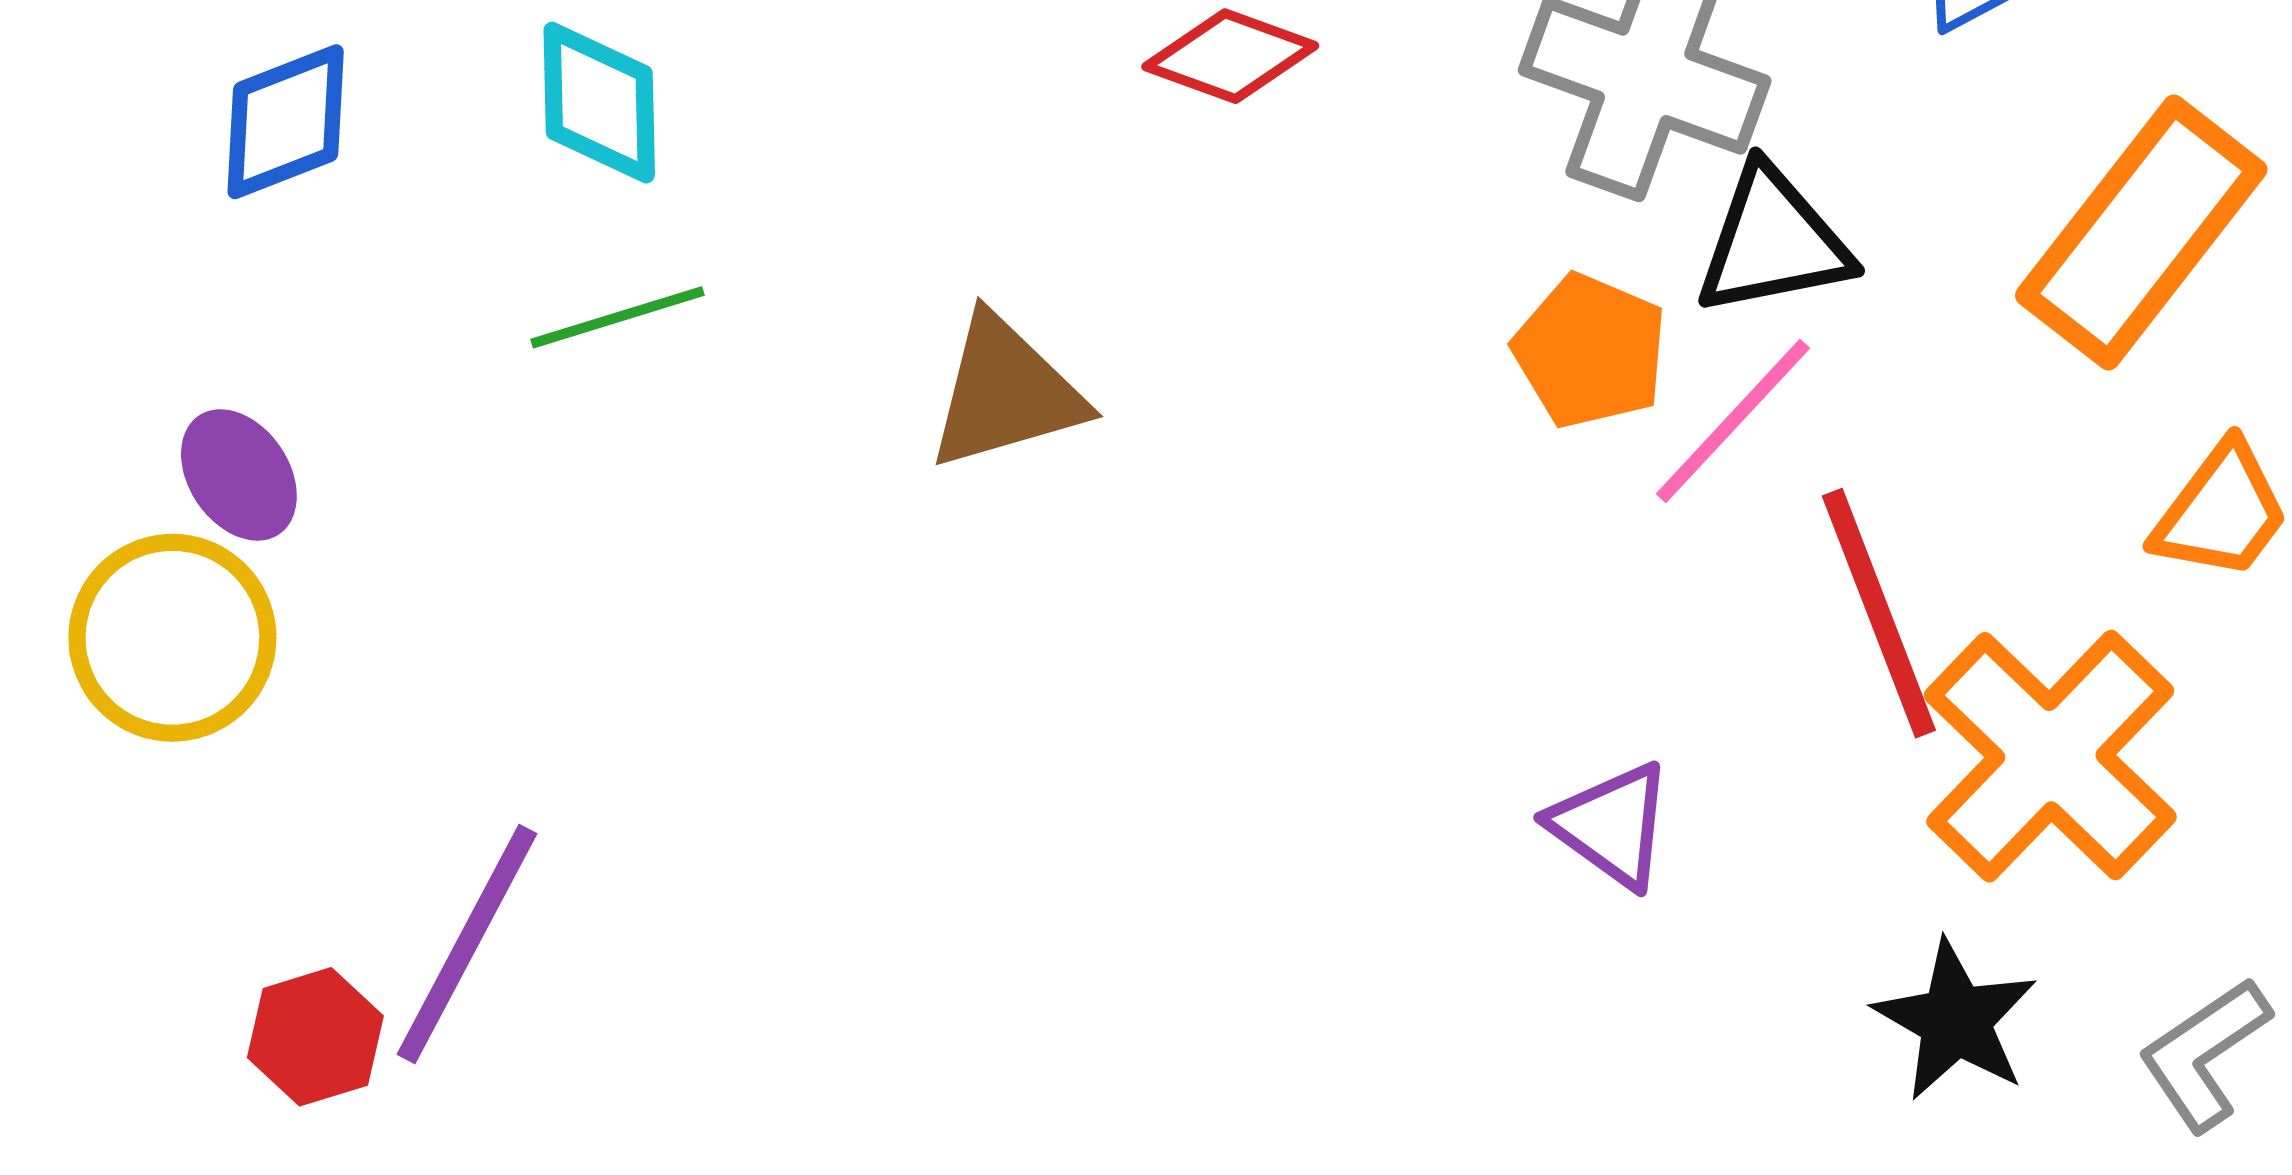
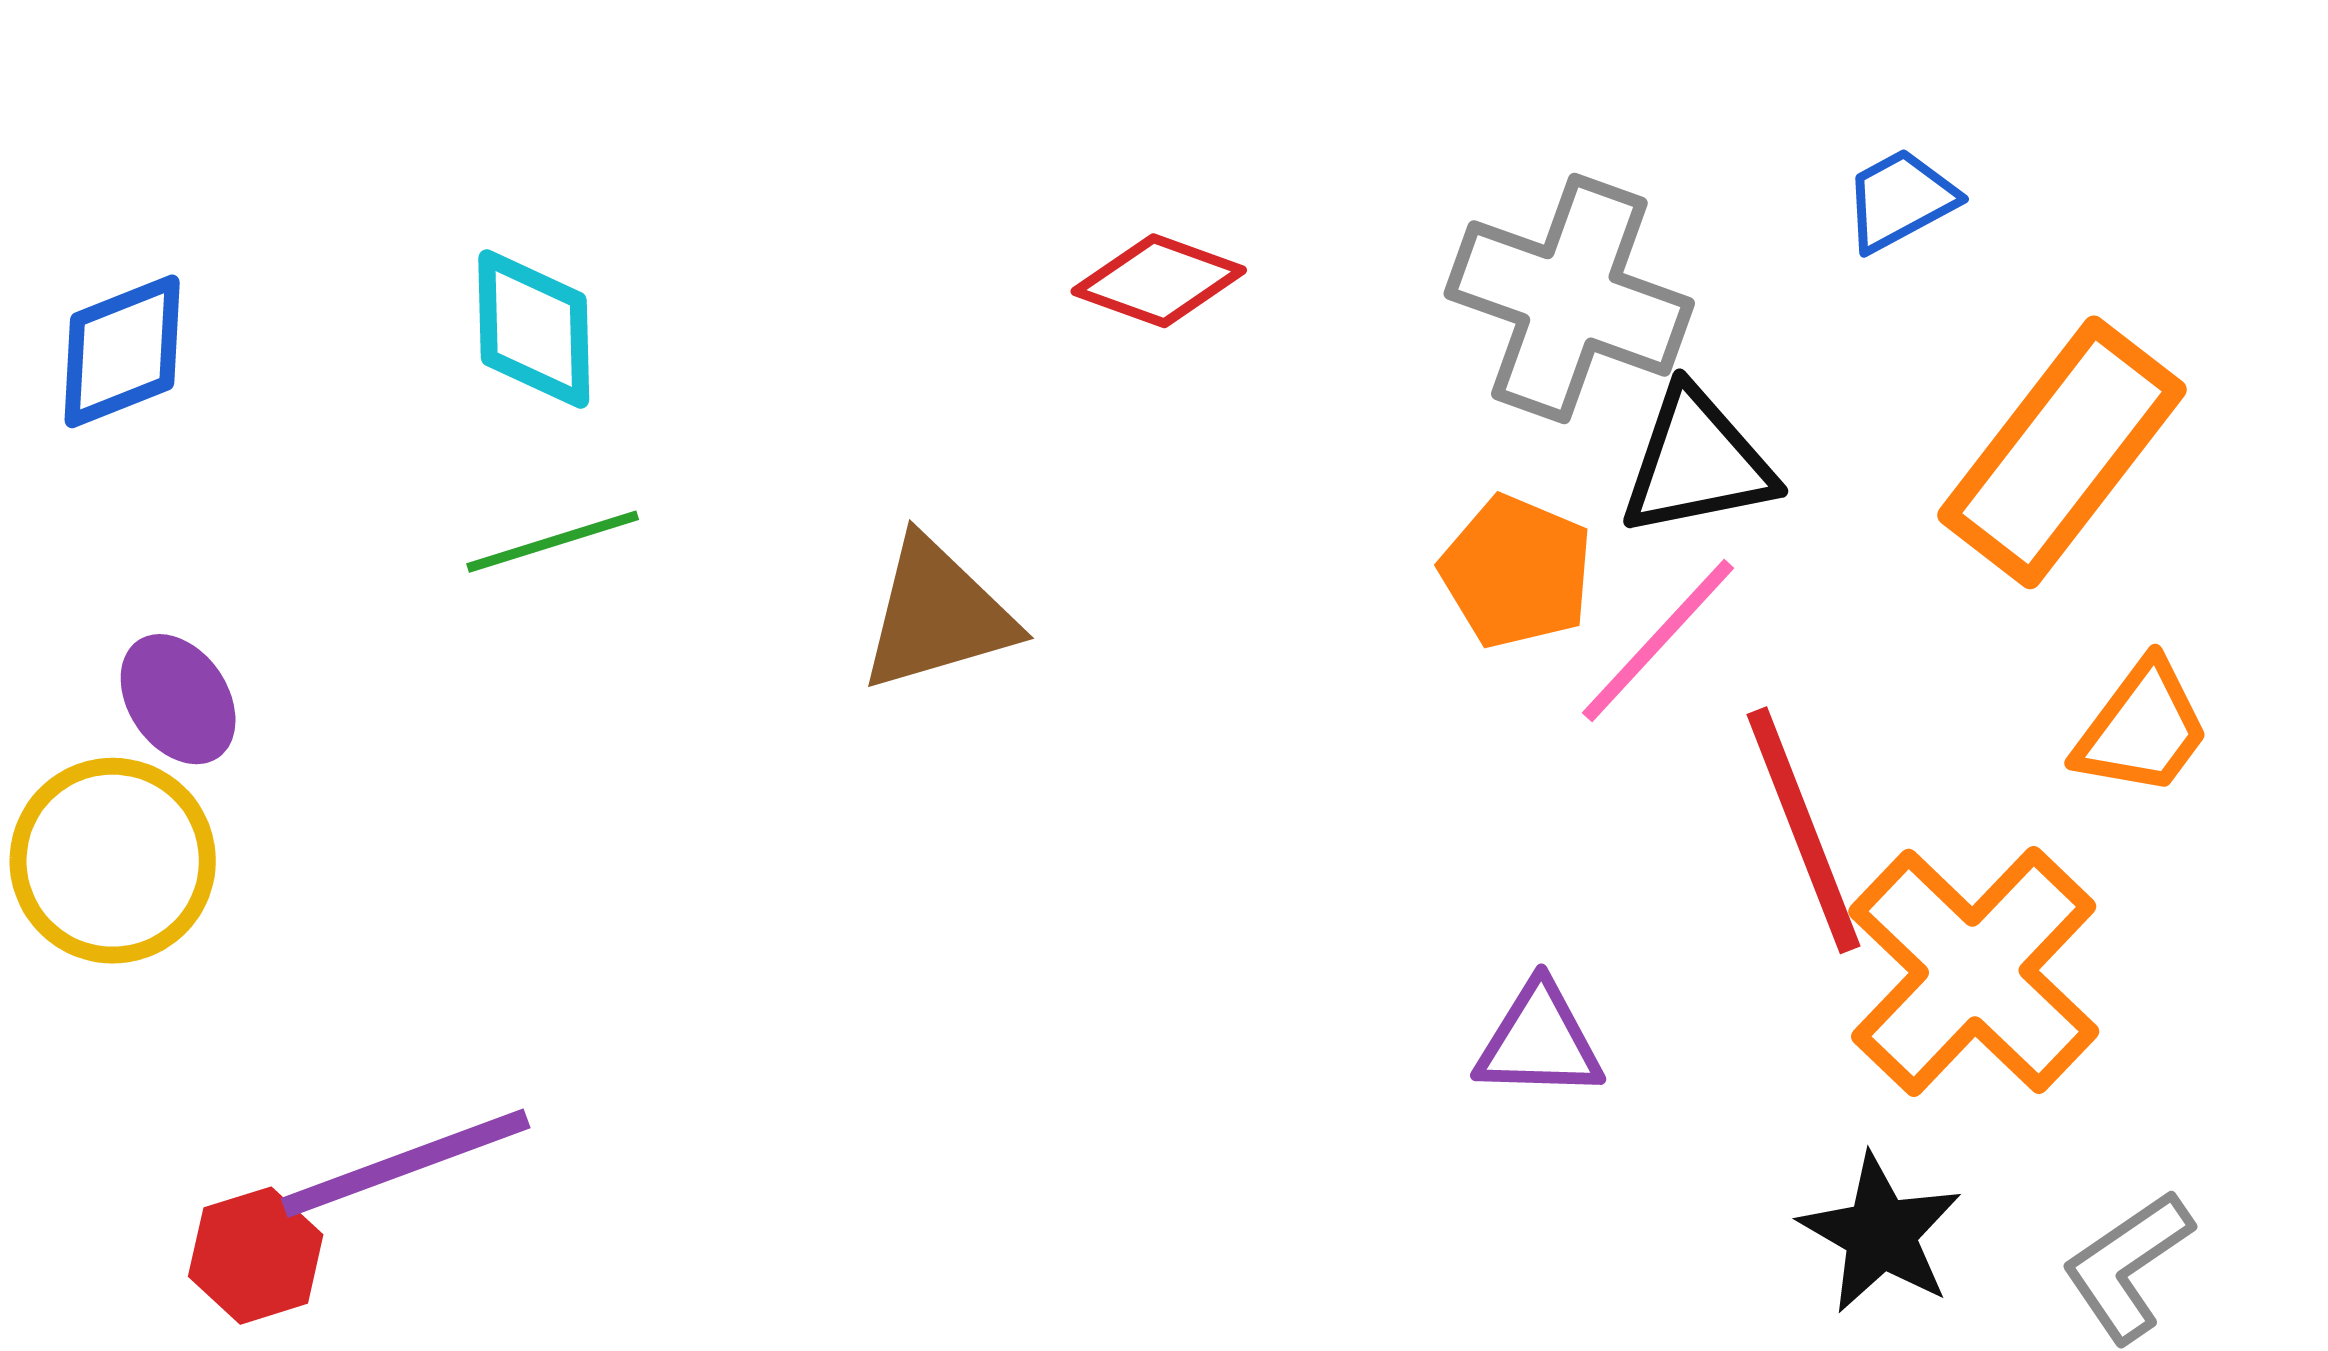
blue diamond: (286, 122) -> (122, 351), moved
purple triangle: (1611, 825) -> (1539, 1041), turned -34
purple line: (467, 944) -> (406, 1163), turned 42

